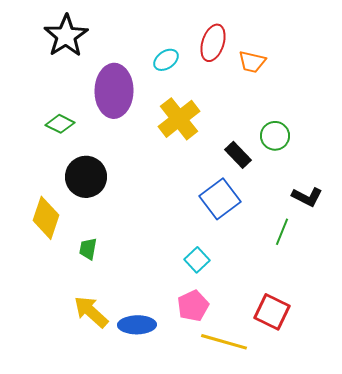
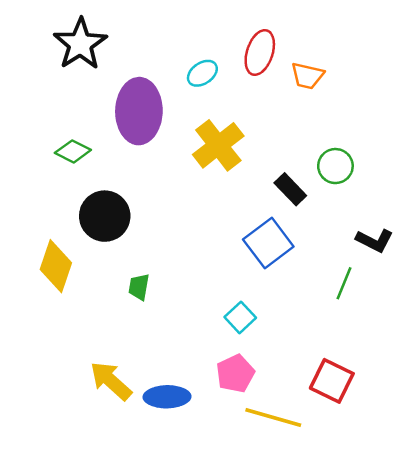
green trapezoid: (88, 249) -> (139, 287), moved

